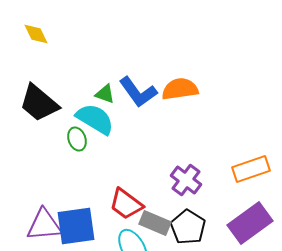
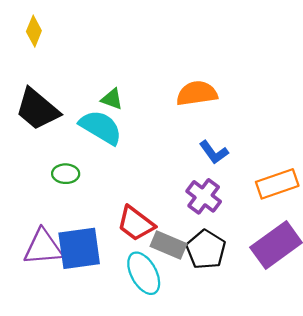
yellow diamond: (36, 34) -> (34, 31), turned 48
blue L-shape: (138, 92) -> (214, 152), moved, size x0.7
green ellipse: (77, 139) -> (66, 174), moved, turned -70

